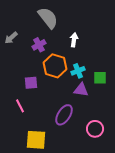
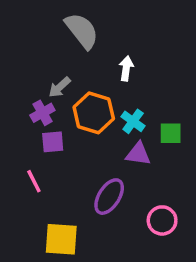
gray arrow: (11, 38) -> (60, 87), moved
purple cross: (39, 45) -> (42, 113), moved
cyan cross: (78, 71) -> (133, 121), turned -32

